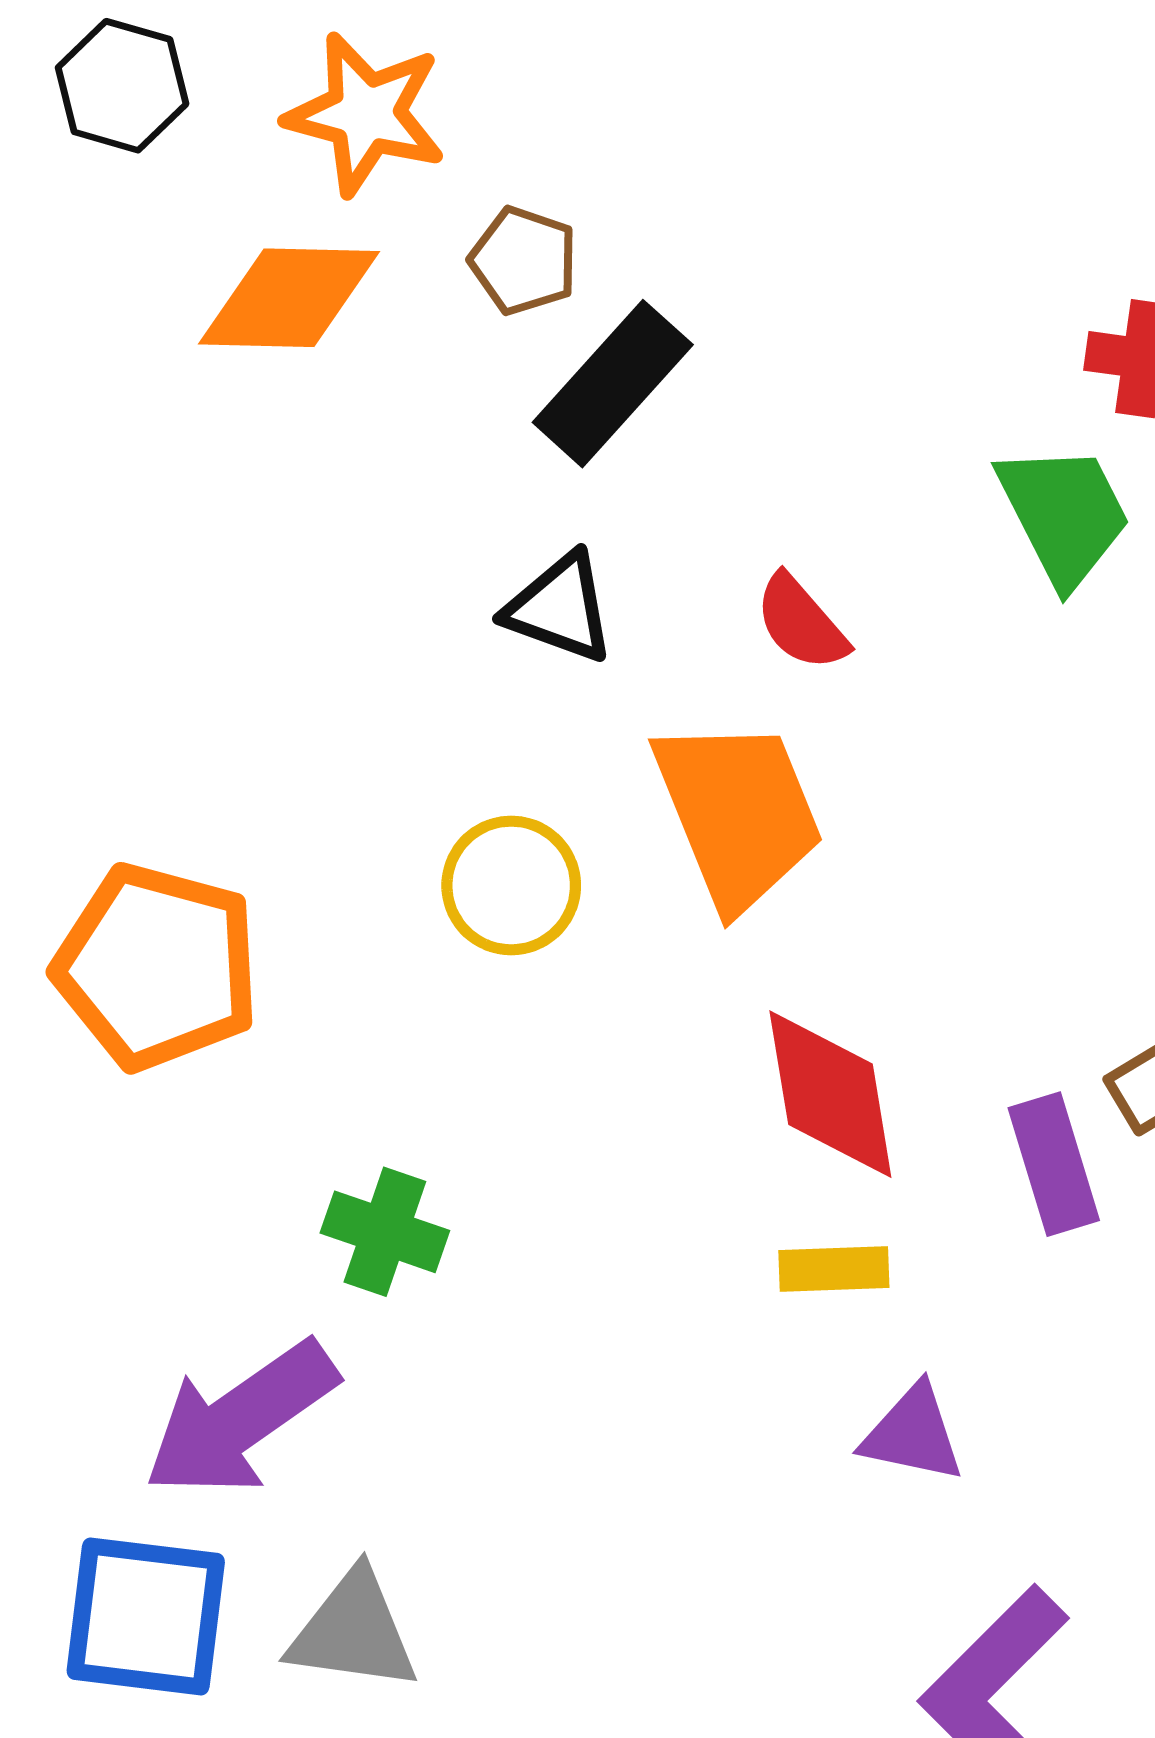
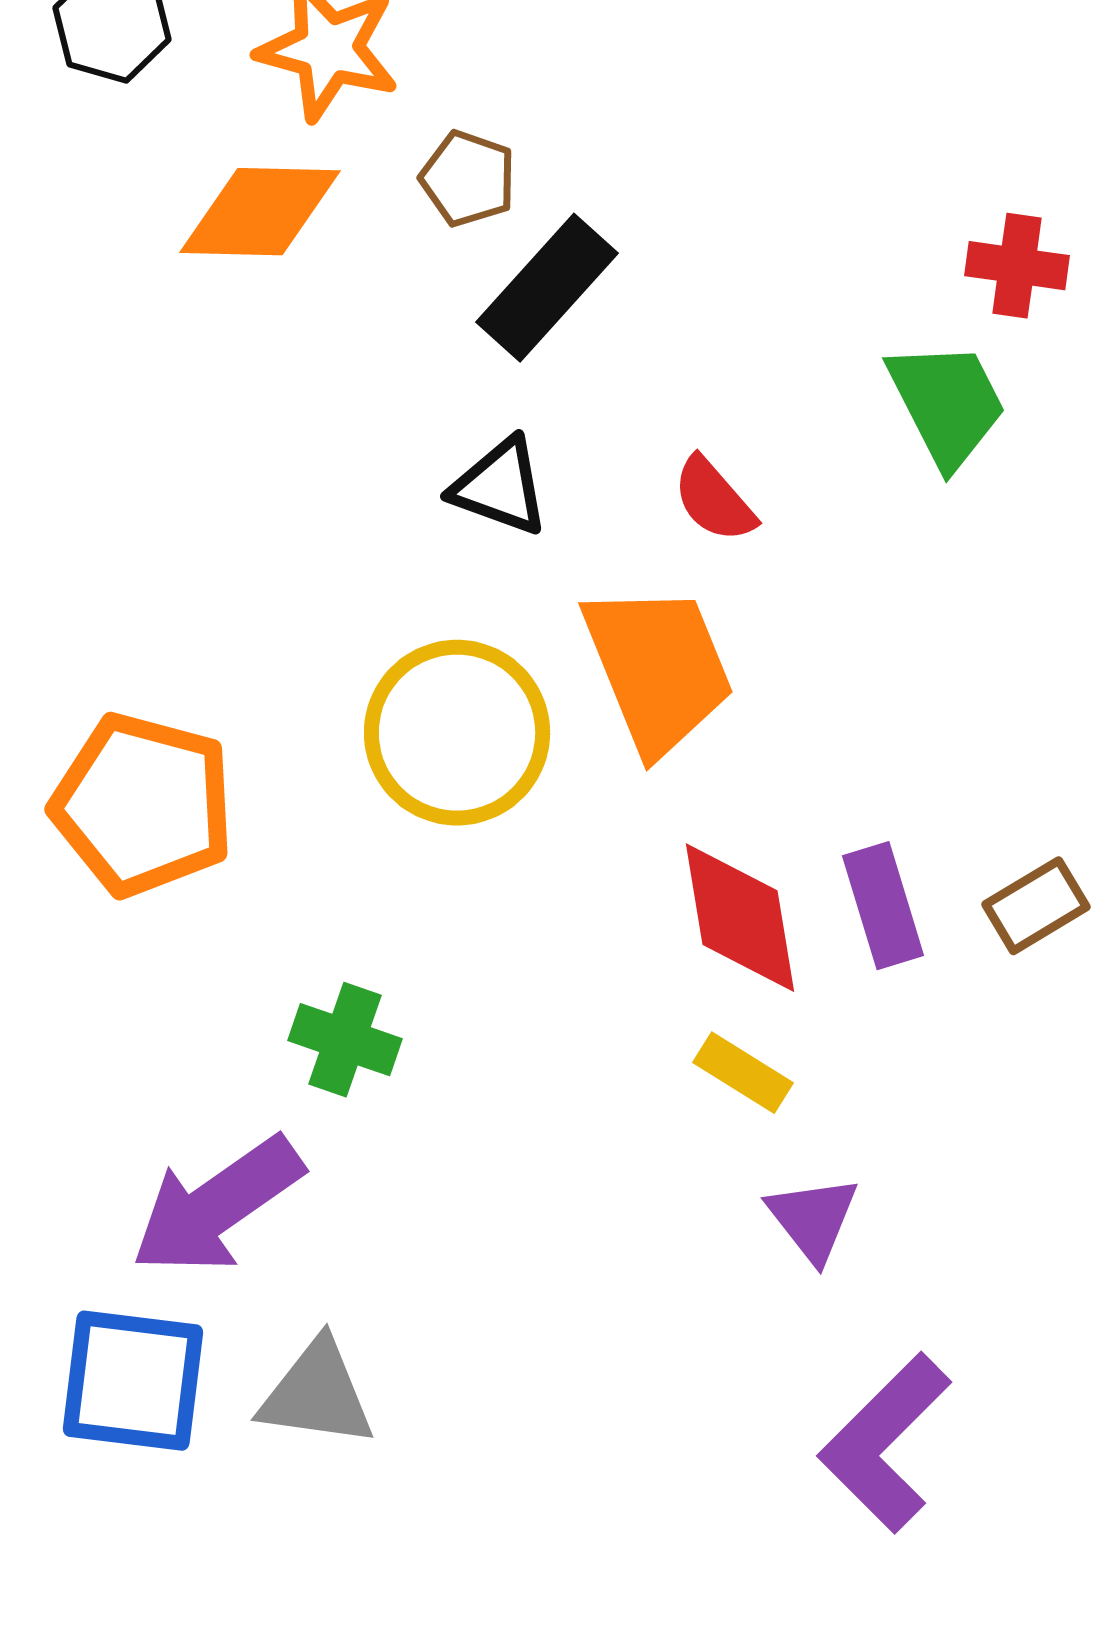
yellow circle: (511, 885) -> (457, 733), size x1.5
purple rectangle: (1054, 1164) -> (883, 906), moved
yellow rectangle: (834, 1269) -> (743, 1073), turned 34
purple triangle: (913, 1434) -> (813, 1219), turned 40

